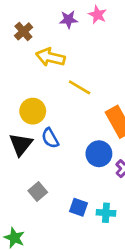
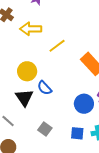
yellow line: (80, 87) -> (57, 46), turned -54
blue circle: (99, 154) -> (84, 104), moved

